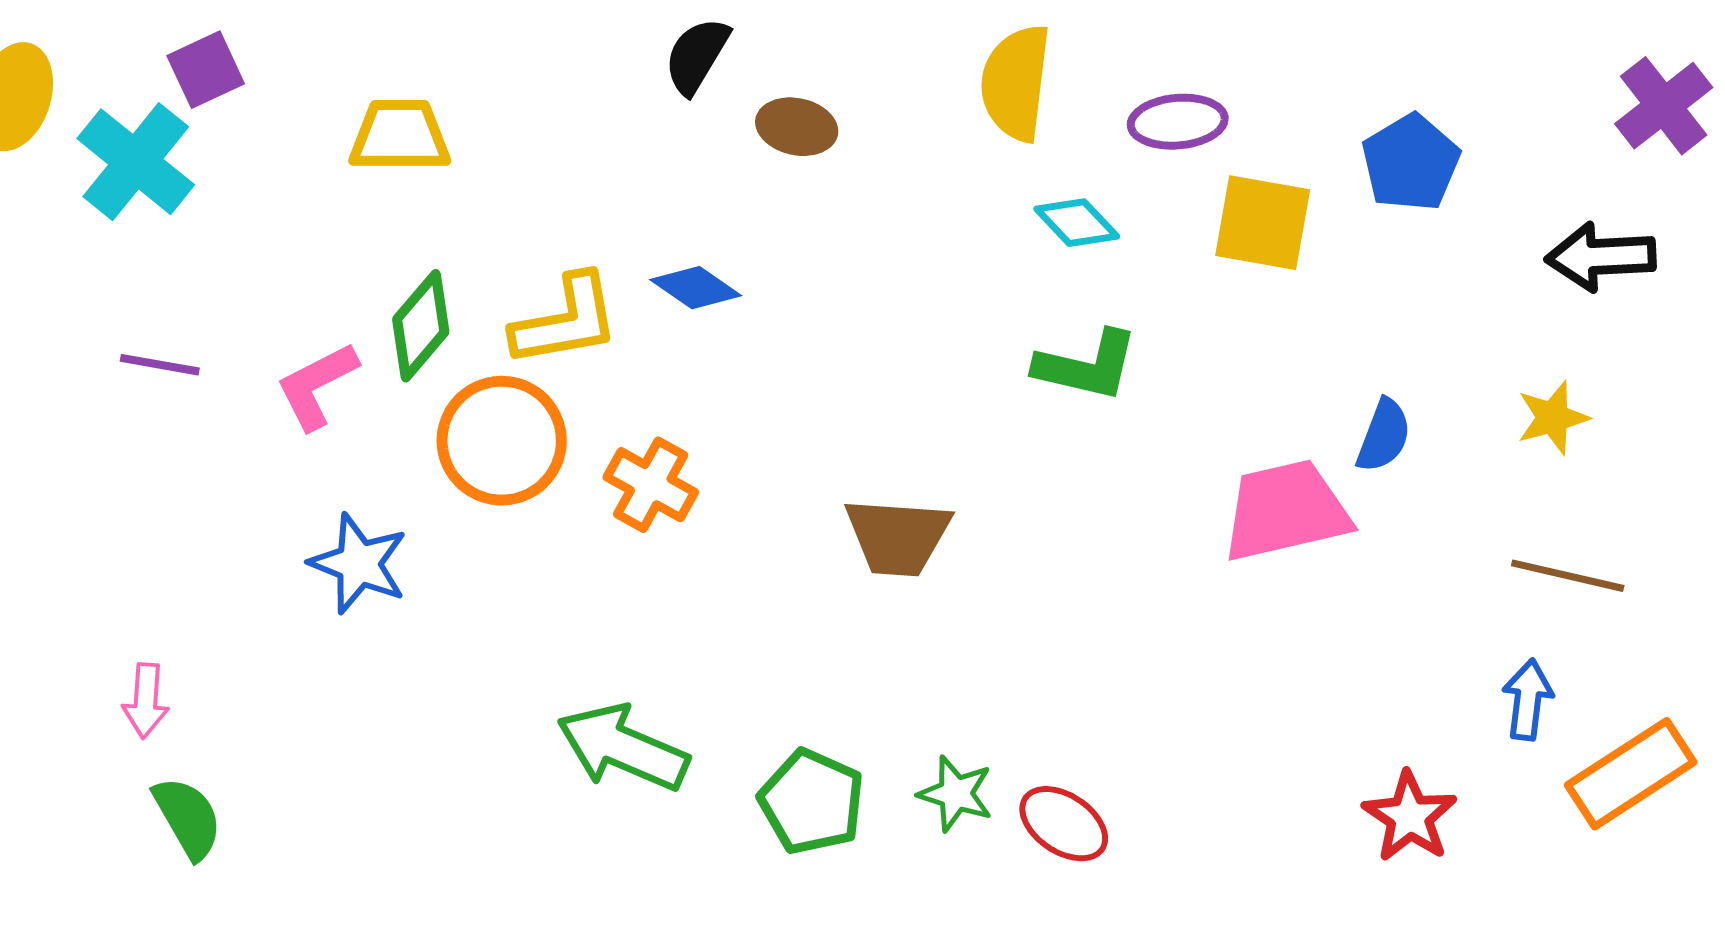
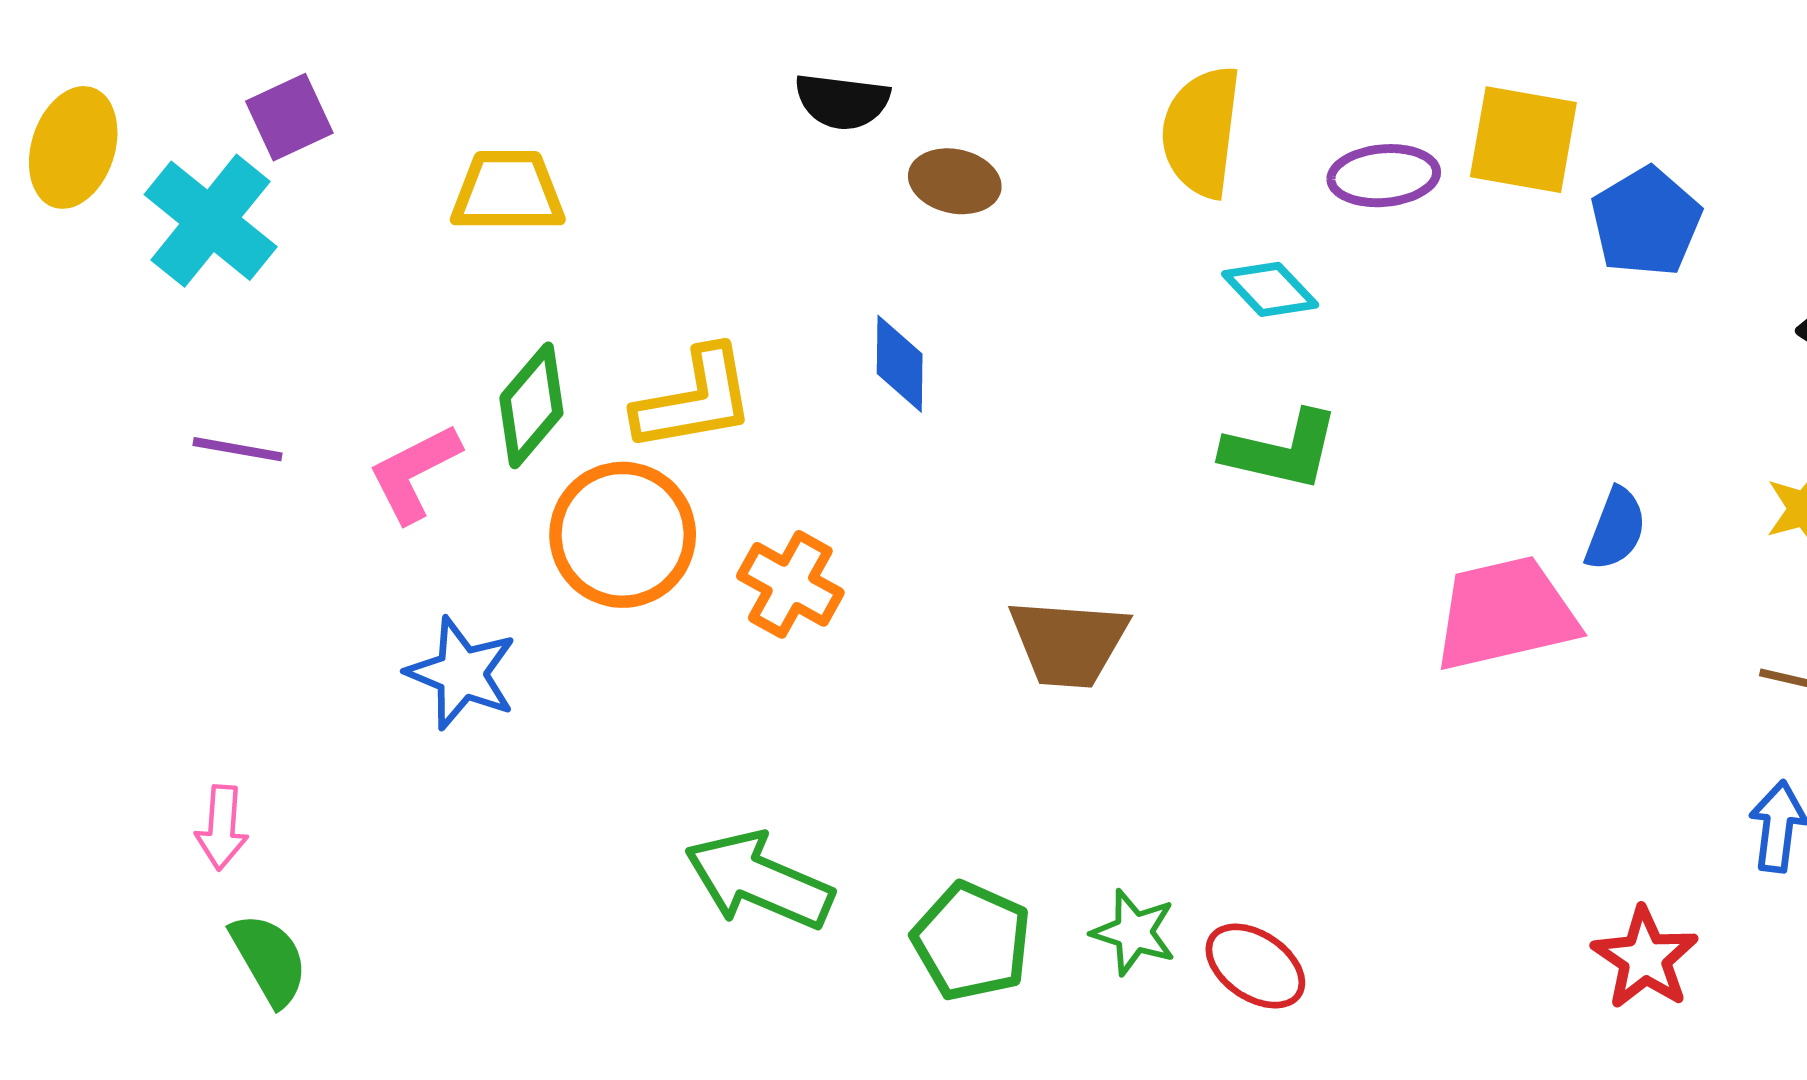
black semicircle: (697, 56) -> (842, 101), turned -114
yellow square: (1263, 223) -> (1523, 140), moved
blue diamond: (696, 288) -> (900, 364), moved, turned 56

